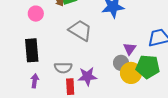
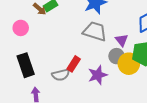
gray trapezoid: (80, 30) -> (95, 31), moved
purple star: (87, 76) -> (98, 75), moved
red rectangle: (70, 87) -> (74, 64), moved, turned 49

